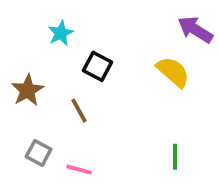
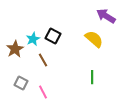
cyan star: (61, 33) -> (33, 39), moved
green line: (175, 157) -> (92, 77), moved
pink line: (79, 170) -> (43, 92), turned 48

